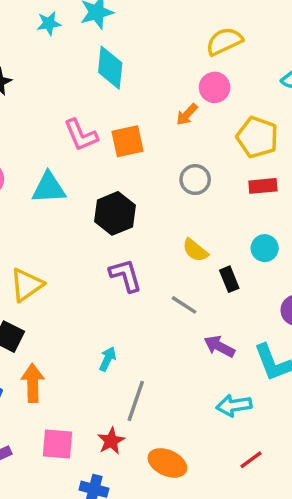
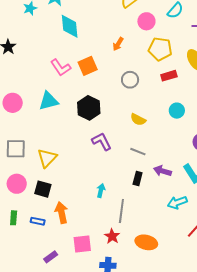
pink circle: (215, 87) -> (146, 21), moved
black rectangle: (229, 279) -> (138, 179), moved, turned 48

